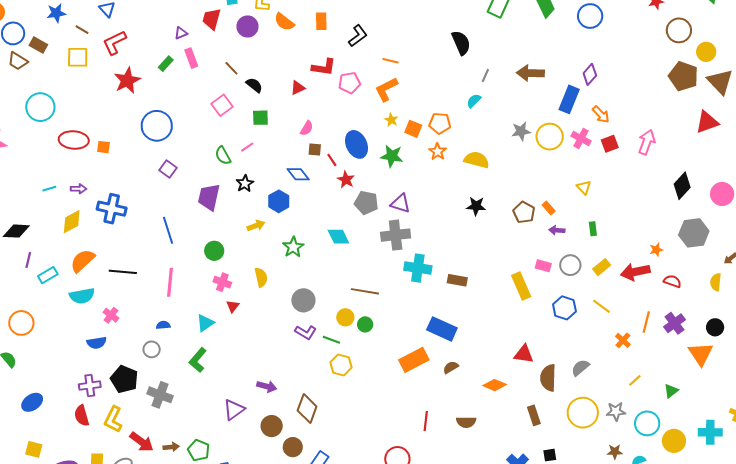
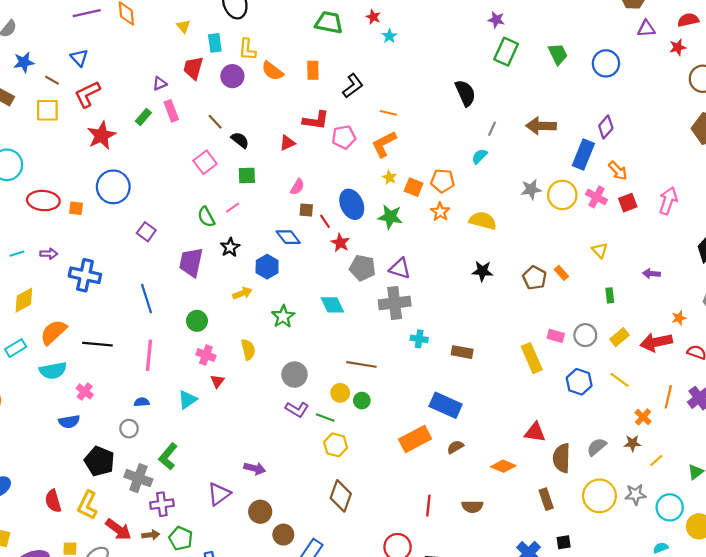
blue circle: (157, 126) -> (113, 187), moved
yellow diamond: (72, 222) -> (24, 300), moved
purple arrow: (557, 230) -> (651, 274), moved
cyan cross: (418, 268) -> (419, 339), size x0.6
green L-shape: (198, 360) -> (168, 456), moved
purple cross: (90, 386) -> (162, 504), moved
brown diamond: (307, 408) -> (341, 496), moved
brown star: (615, 452) -> (632, 443), moved

